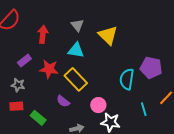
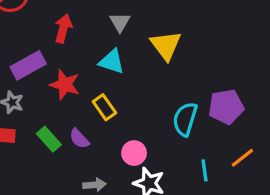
purple rectangle: (24, 61) -> (28, 65), size x1.5
purple pentagon: (151, 68) -> (226, 107), turned -30
yellow rectangle: (76, 79) -> (104, 107), size x0.7
green rectangle: (38, 118) -> (49, 139), moved

